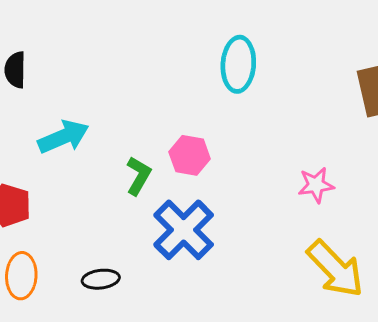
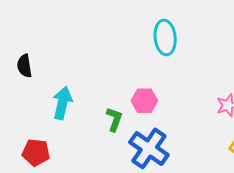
cyan arrow: (63, 137) -> (62, 103), turned -44

